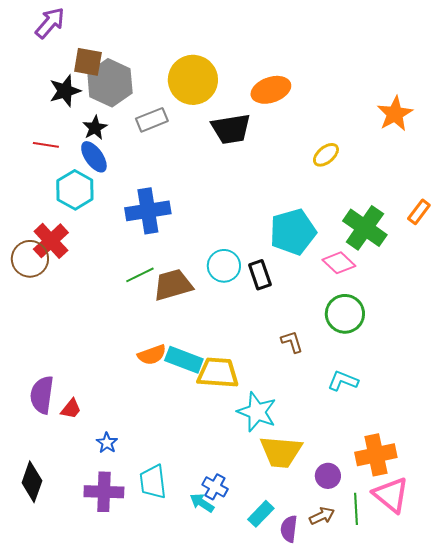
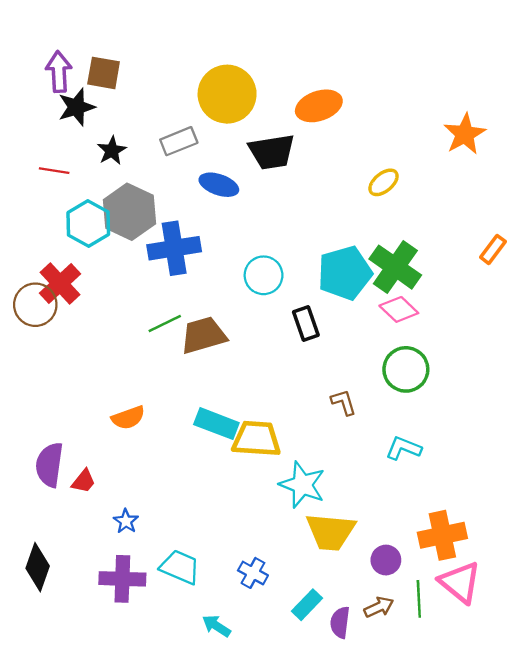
purple arrow: (50, 23) -> (59, 72), moved, turned -44
gray hexagon: (110, 83) -> (129, 212), moved
blue ellipse: (94, 157) -> (219, 185), moved, turned -36
green cross: (365, 228) -> (395, 267), moved
cyan circle: (224, 266) -> (264, 275), moved
orange semicircle: (152, 355) -> (128, 418), moved
cyan trapezoid: (153, 482) -> (180, 567), turned 120
cyan arrow: (202, 503) -> (216, 626), moved

